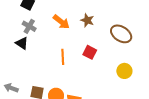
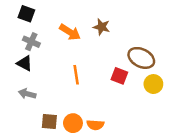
brown ellipse: (121, 34) -> (141, 58), moved
red square: (90, 52) -> (119, 76), moved
gray arrow: (11, 88) -> (27, 94), moved

